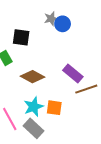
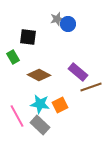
cyan star: (34, 107) -> (40, 104), turned 30
orange square: (54, 108) -> (60, 105), turned -35

